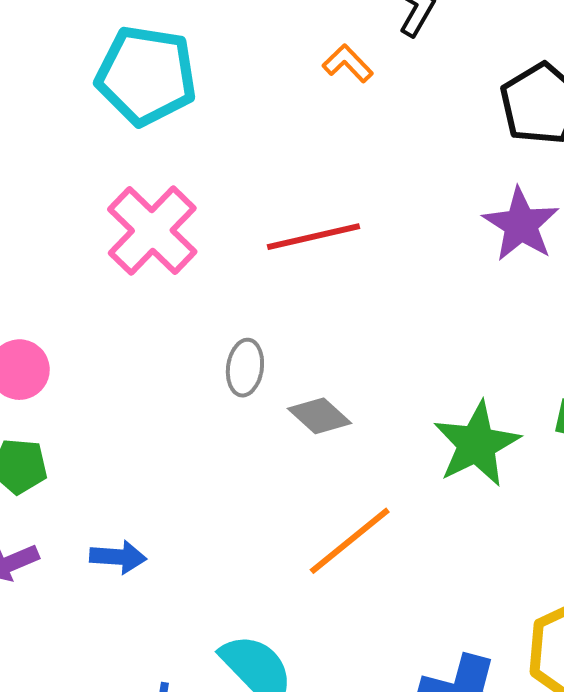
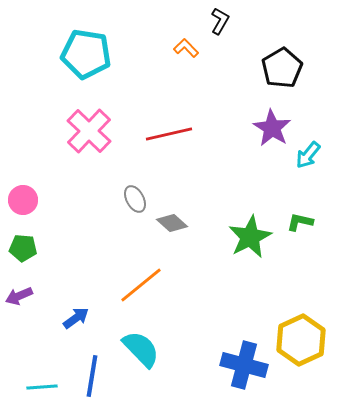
gray ellipse: (245, 368) -> (135, 199), turned -36
orange line: (350, 541) -> (141, 285), moved
blue arrow: (118, 557) -> (76, 318), moved, turned -40

